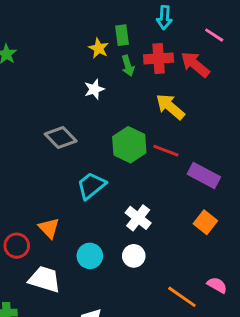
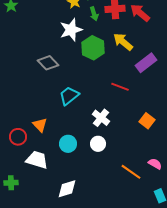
white star: (94, 89) -> (71, 30), size x1.6
green hexagon: (129, 145) -> (93, 48), moved
red line: (166, 151) -> (120, 87), moved
purple rectangle: (204, 175) -> (146, 63), moved, turned -65

